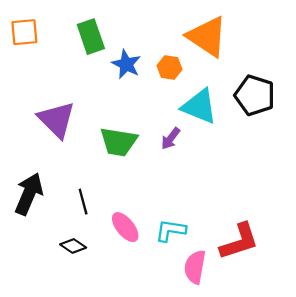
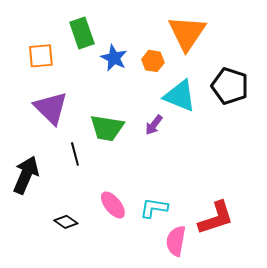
orange square: (24, 32) -> (41, 56), moved
orange triangle: (207, 37) -> (187, 33), turned 30
black line: (83, 202) -> (75, 154), moved

